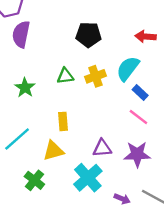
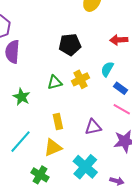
cyan semicircle: (128, 68) -> (107, 69), size x0.7
purple triangle: (102, 148) -> (93, 127), moved

